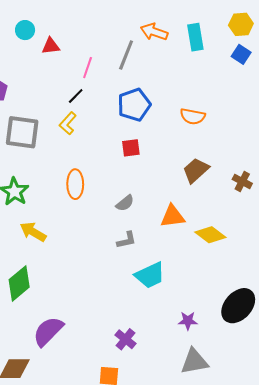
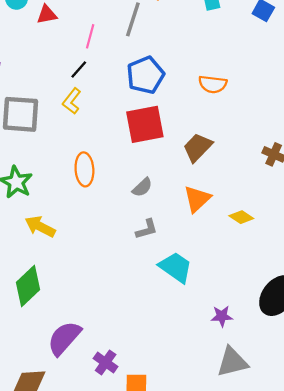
red square: (131, 148) -> (145, 124), size x1.8
brown trapezoid: (196, 170) -> (198, 147), moved
orange triangle: (173, 216) -> (197, 199), turned -32
yellow diamond: (210, 235) -> (241, 217), size x0.7
cyan trapezoid: (150, 275) -> (176, 267), turned -116
purple cross: (125, 339) -> (106, 362), moved

